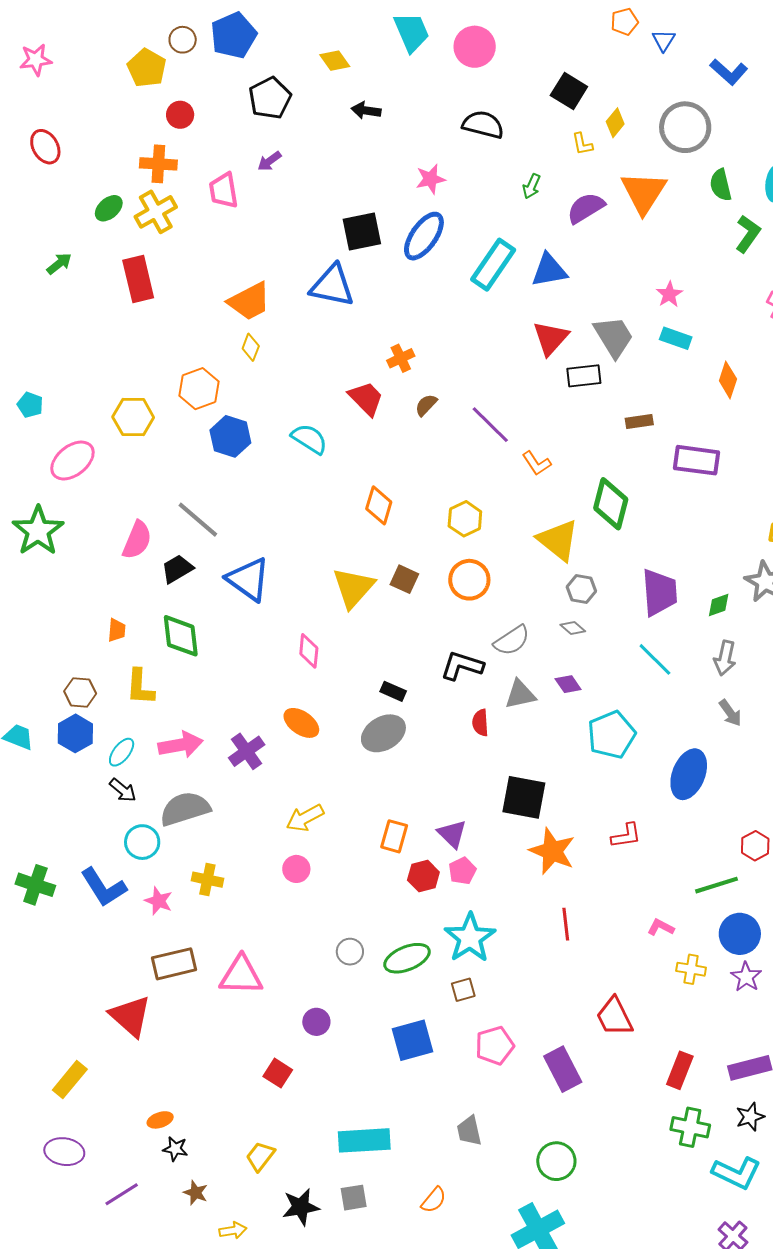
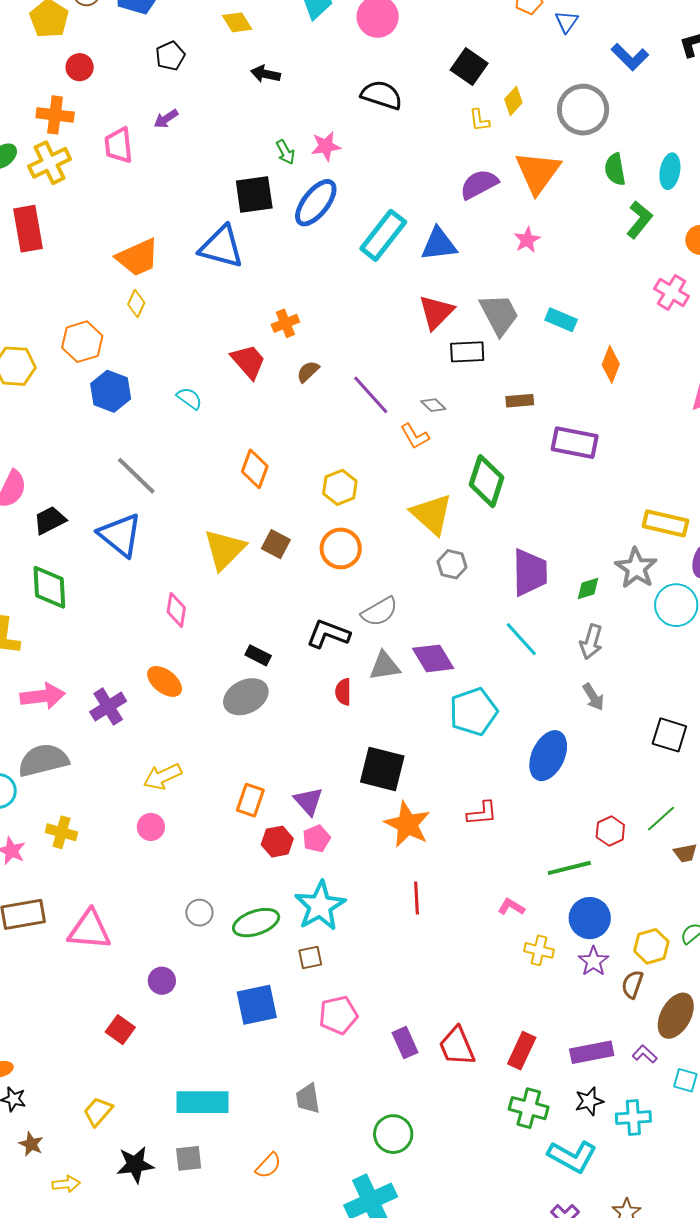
black pentagon: (270, 98) -> (170, 56), size x0.7
green arrow: (532, 186) -> (285, 152), moved, turned -55
pink star: (669, 294) -> (527, 240), moved
cyan semicircle: (309, 439) -> (189, 398), size x0.7
gray line: (198, 520) -> (136, 476), moved
gray diamond: (573, 628) -> (433, 405), moved
purple diamond: (568, 684) -> (433, 658), size x1.6
red trapezoid: (614, 1017) -> (457, 1046), moved
purple rectangle: (563, 1069) -> (405, 1043), size x0.7

